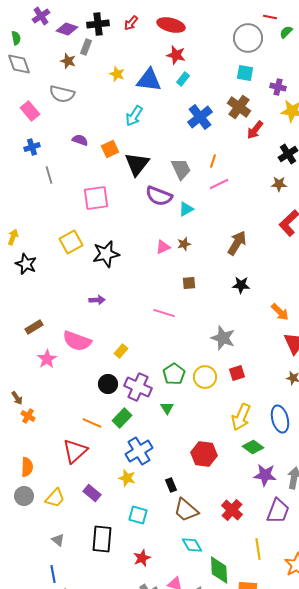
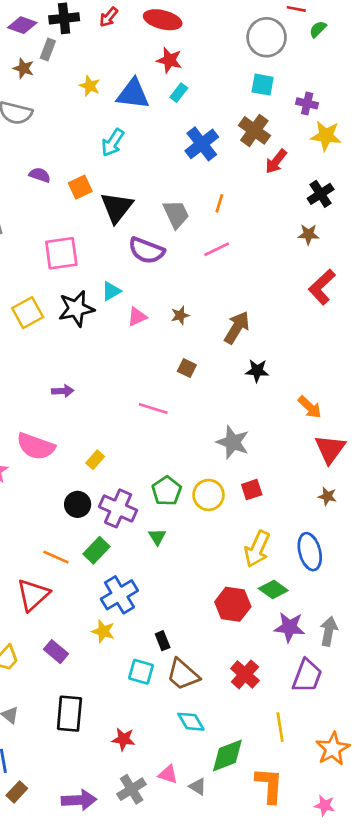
pink line: (219, 184) -> (217, 249), moved
cyan triangle: (186, 209) -> (111, 291), moved
brown arrow: (237, 243) -> (237, 328), moved
pink triangle: (163, 247) -> (137, 317), moved
black star: (106, 254) -> (76, 309), moved
brown square: (189, 283) -> (187, 368), turned 32
red hexagon: (204, 454) -> (233, 604), moved
cyan square: (138, 515) -> (141, 672), moved
red star: (142, 558) -> (123, 739), turned 30
green diamond: (219, 570) -> (227, 755), turned 72

